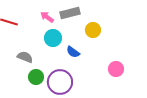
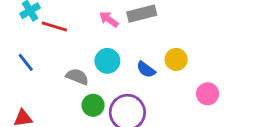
yellow circle: (93, 30) -> (176, 59), moved
cyan circle: (53, 38) -> (107, 61), moved

